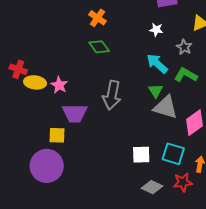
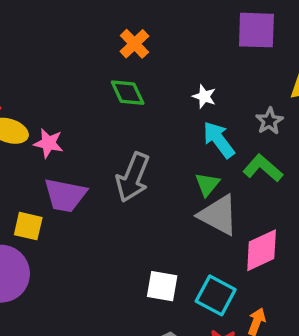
white star: (156, 30) -> (204, 96), moved
pink star: (59, 85) -> (48, 143), turned -30

